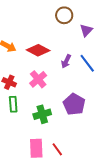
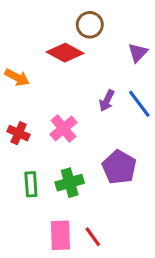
brown circle: (64, 15) -> (90, 25), moved
red diamond: (38, 50) -> (65, 53), moved
green rectangle: (13, 104) -> (31, 184), moved

